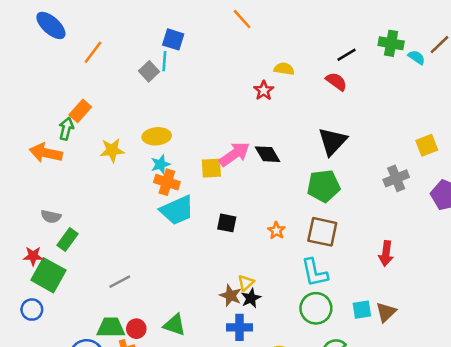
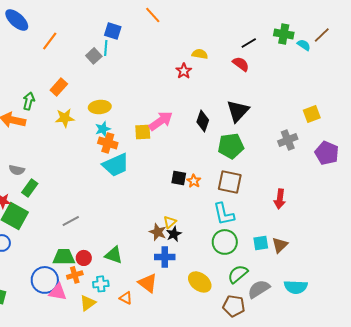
orange line: (242, 19) -> (153, 15), moved
orange rectangle: (80, 111) -> (59, 87), moved
black diamond: (268, 154) -> (203, 121), moved, turned 50
black square: (227, 223) -> (179, 178), moved

